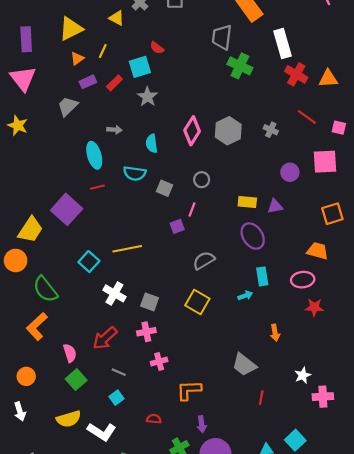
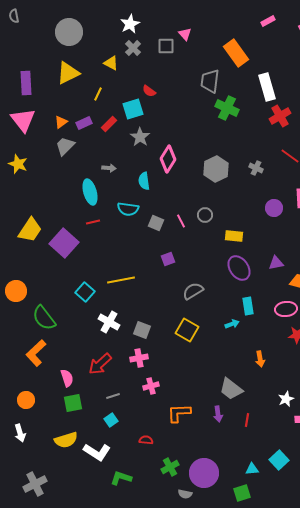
orange triangle: (77, 58) -> (61, 122), moved
red cross: (296, 74) -> (280, 116), turned 30
pink diamond: (192, 131) -> (168, 159), moved
gray circle: (202, 180) -> (205, 215), moved
purple triangle: (275, 206) -> (276, 263), moved
pink line: (192, 209) -> (181, 221), moved, turned -48
yellow trapezoid: (30, 230) -> (30, 230), moved
gray line: (119, 372) -> (113, 396), turned -40
green square: (76, 380) -> (73, 403), turned 30
purple arrow: (202, 424) -> (218, 414), moved

